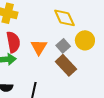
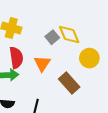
gray square: (63, 46) -> (52, 37), moved

